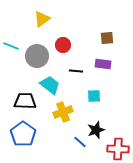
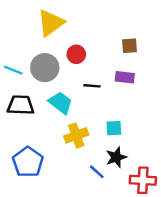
yellow triangle: (42, 19) -> (51, 23), size x1.4
cyan line: (11, 46) -> (13, 70), moved
cyan square: (94, 96) -> (114, 128), moved
black trapezoid: (25, 101) -> (21, 105), moved

